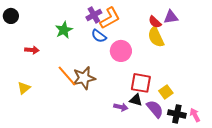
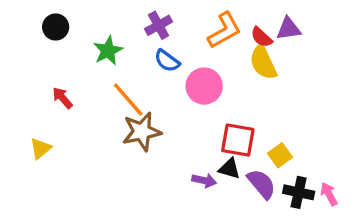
black circle: (11, 16) -> (56, 27), moved
orange L-shape: (110, 18) -> (224, 30), moved
red arrow: (32, 50) -> (62, 98), moved, turned -136
orange line: (67, 76) -> (128, 100), moved

